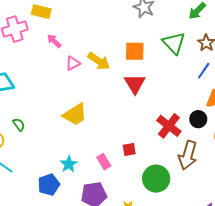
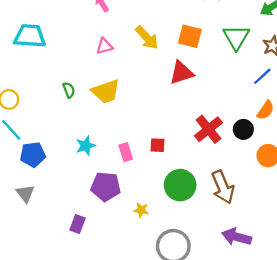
pink triangle: (73, 63) -> (104, 46), moved
red triangle: (135, 84) -> (181, 73), turned 30
green semicircle: (19, 125) -> (69, 90), moved
brown arrow: (188, 155) -> (223, 187), moved, turned -52
blue pentagon: (49, 185) -> (33, 155), moved

